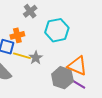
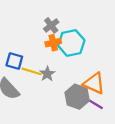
gray cross: (30, 11) -> (51, 25), moved
orange cross: (17, 35) -> (53, 43), moved

